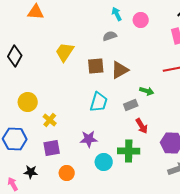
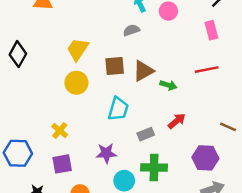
green arrow: (147, 91) -> (168, 85), moved
yellow circle: (28, 102) -> (76, 83), moved
gray rectangle: (131, 105) -> (146, 134), moved
red arrow: (142, 126) -> (177, 121), moved, turned -98

